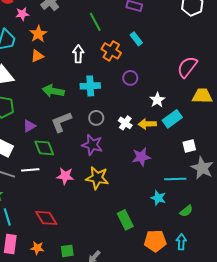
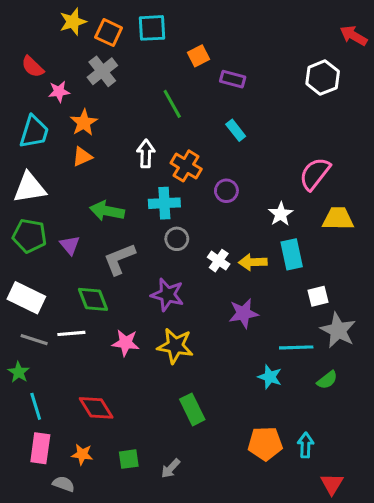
orange cross: (111, 51) -> (186, 166), moved
white star: (157, 100) -> (281, 214), moved
gray circle: (96, 118) -> (177, 239), moved
cyan rectangle: (172, 119) -> (292, 254), turned -66
purple triangle: (29, 126) -> (70, 245), moved, turned -40
green semicircle: (186, 211) -> (327, 380), moved
green rectangle: (125, 220) -> (192, 409), moved

